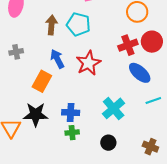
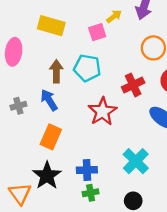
red cross: (128, 45) -> (133, 85), moved
blue arrow: (57, 59) -> (49, 100), moved
black star: (36, 114) -> (47, 176), turned -30

